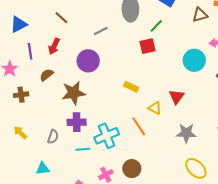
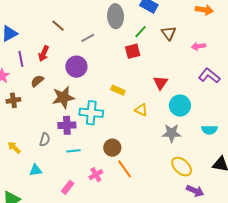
brown triangle: (200, 15) -> (169, 33), moved, turned -49
brown line: (61, 18) -> (58, 26), moved
cyan circle: (194, 60) -> (180, 106), moved
red triangle: (177, 97) -> (161, 83), moved
orange line: (139, 126) -> (125, 169), moved
yellow arrow: (20, 133) -> (14, 147), moved
cyan cross: (107, 136) -> (91, 113), moved, turned 30
brown circle: (132, 169) -> (112, 148), moved

